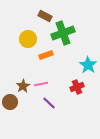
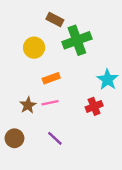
orange rectangle: (46, 55) -> (51, 78), moved
brown circle: (10, 102) -> (14, 138), moved
purple line: (49, 103) -> (55, 138), moved

